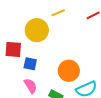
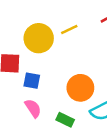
yellow line: (58, 13) -> (69, 30), moved

